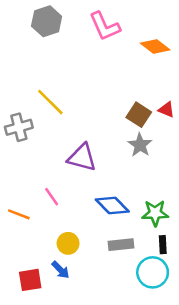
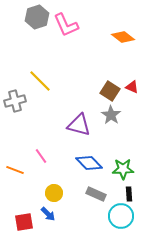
pink L-shape: (105, 26) -> (66, 25), moved
purple triangle: (82, 158) -> (79, 125), moved
gray rectangle: (121, 245) -> (96, 194), turned 30

